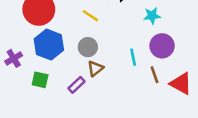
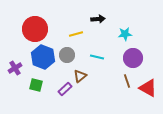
yellow line: (90, 16) -> (76, 34), turned -48
gray circle: (88, 47) -> (67, 55), moved
cyan line: (133, 57) -> (97, 57), moved, turned -64

